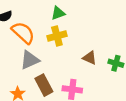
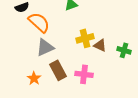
yellow cross: (57, 36) -> (85, 38), moved

